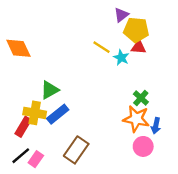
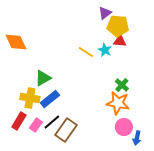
yellow line: (102, 47) -> (86, 52), moved
blue arrow: (156, 126) -> (137, 138), moved
red rectangle: (23, 127) -> (19, 121), moved
black line: (21, 156) -> (52, 122), moved
pink rectangle: (36, 159) -> (36, 125), moved

